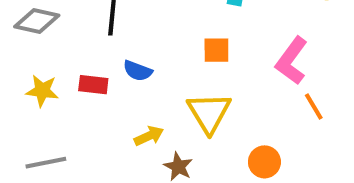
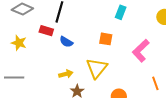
red rectangle: (93, 85) -> (46, 31), moved
orange line: (314, 106) -> (155, 83), moved

